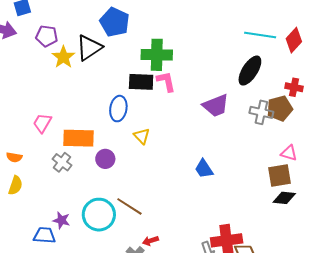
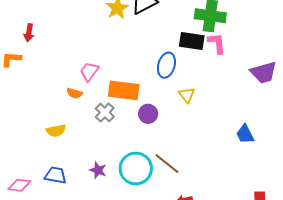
orange semicircle: (14, 157) -> (74, 93), moved
yellow semicircle: (15, 185) -> (56, 131), turned 54
blue trapezoid: (45, 235) -> (56, 175), moved

